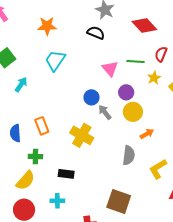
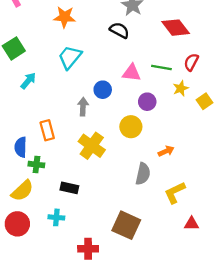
pink triangle: (110, 69) -> (132, 73), turned -48
blue circle: (91, 97) -> (103, 90), moved
gray arrow: (105, 112) -> (83, 107), moved, turned 35
yellow circle: (133, 112) -> (131, 127), moved
blue semicircle: (15, 133) -> (21, 147), moved

